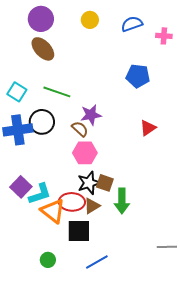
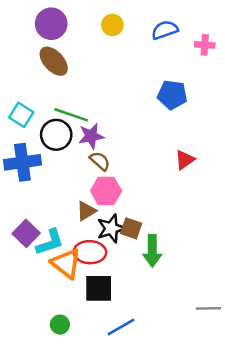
purple star: (91, 115) -> (91, 136), moved
black circle: (42, 122) -> (56, 135), moved
brown triangle: (92, 206) -> (86, 211), moved

